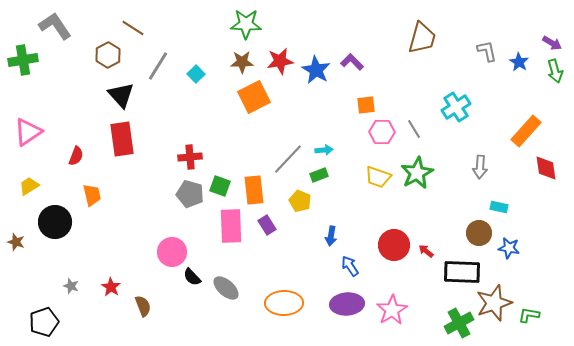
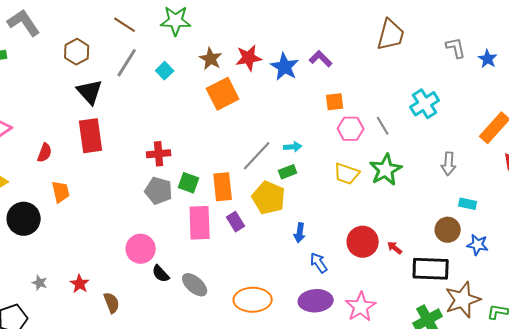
green star: (246, 24) -> (176, 21), moved
brown line: (133, 28) -> (125, 25), moved
brown star: (242, 62) -> (211, 59), turned 30
yellow pentagon: (300, 201) -> (269, 198), size x1.5

